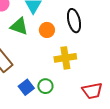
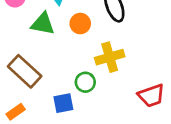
green circle: (45, 86) -> (85, 82), moved
blue square: (26, 87) -> (63, 103), turned 35

